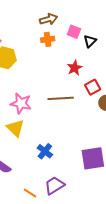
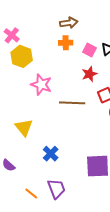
pink square: (74, 32) -> (90, 50), moved
pink star: (21, 103) -> (41, 85), moved
purple trapezoid: (54, 185) -> (56, 189), turned 95

